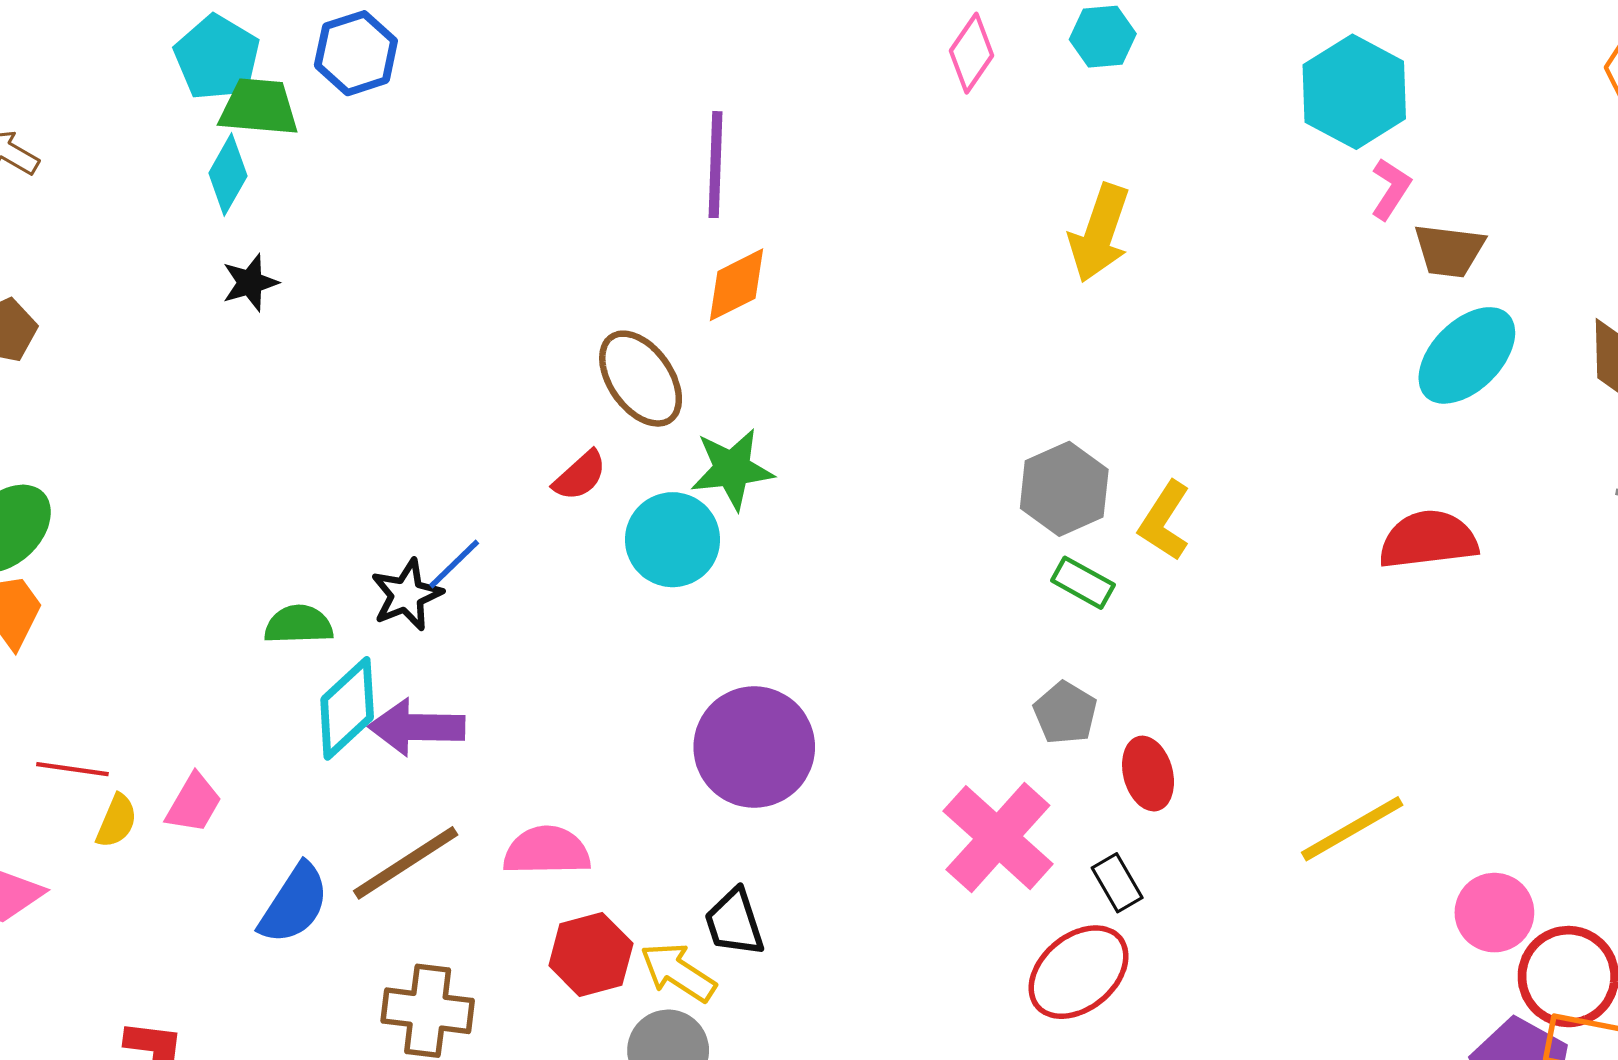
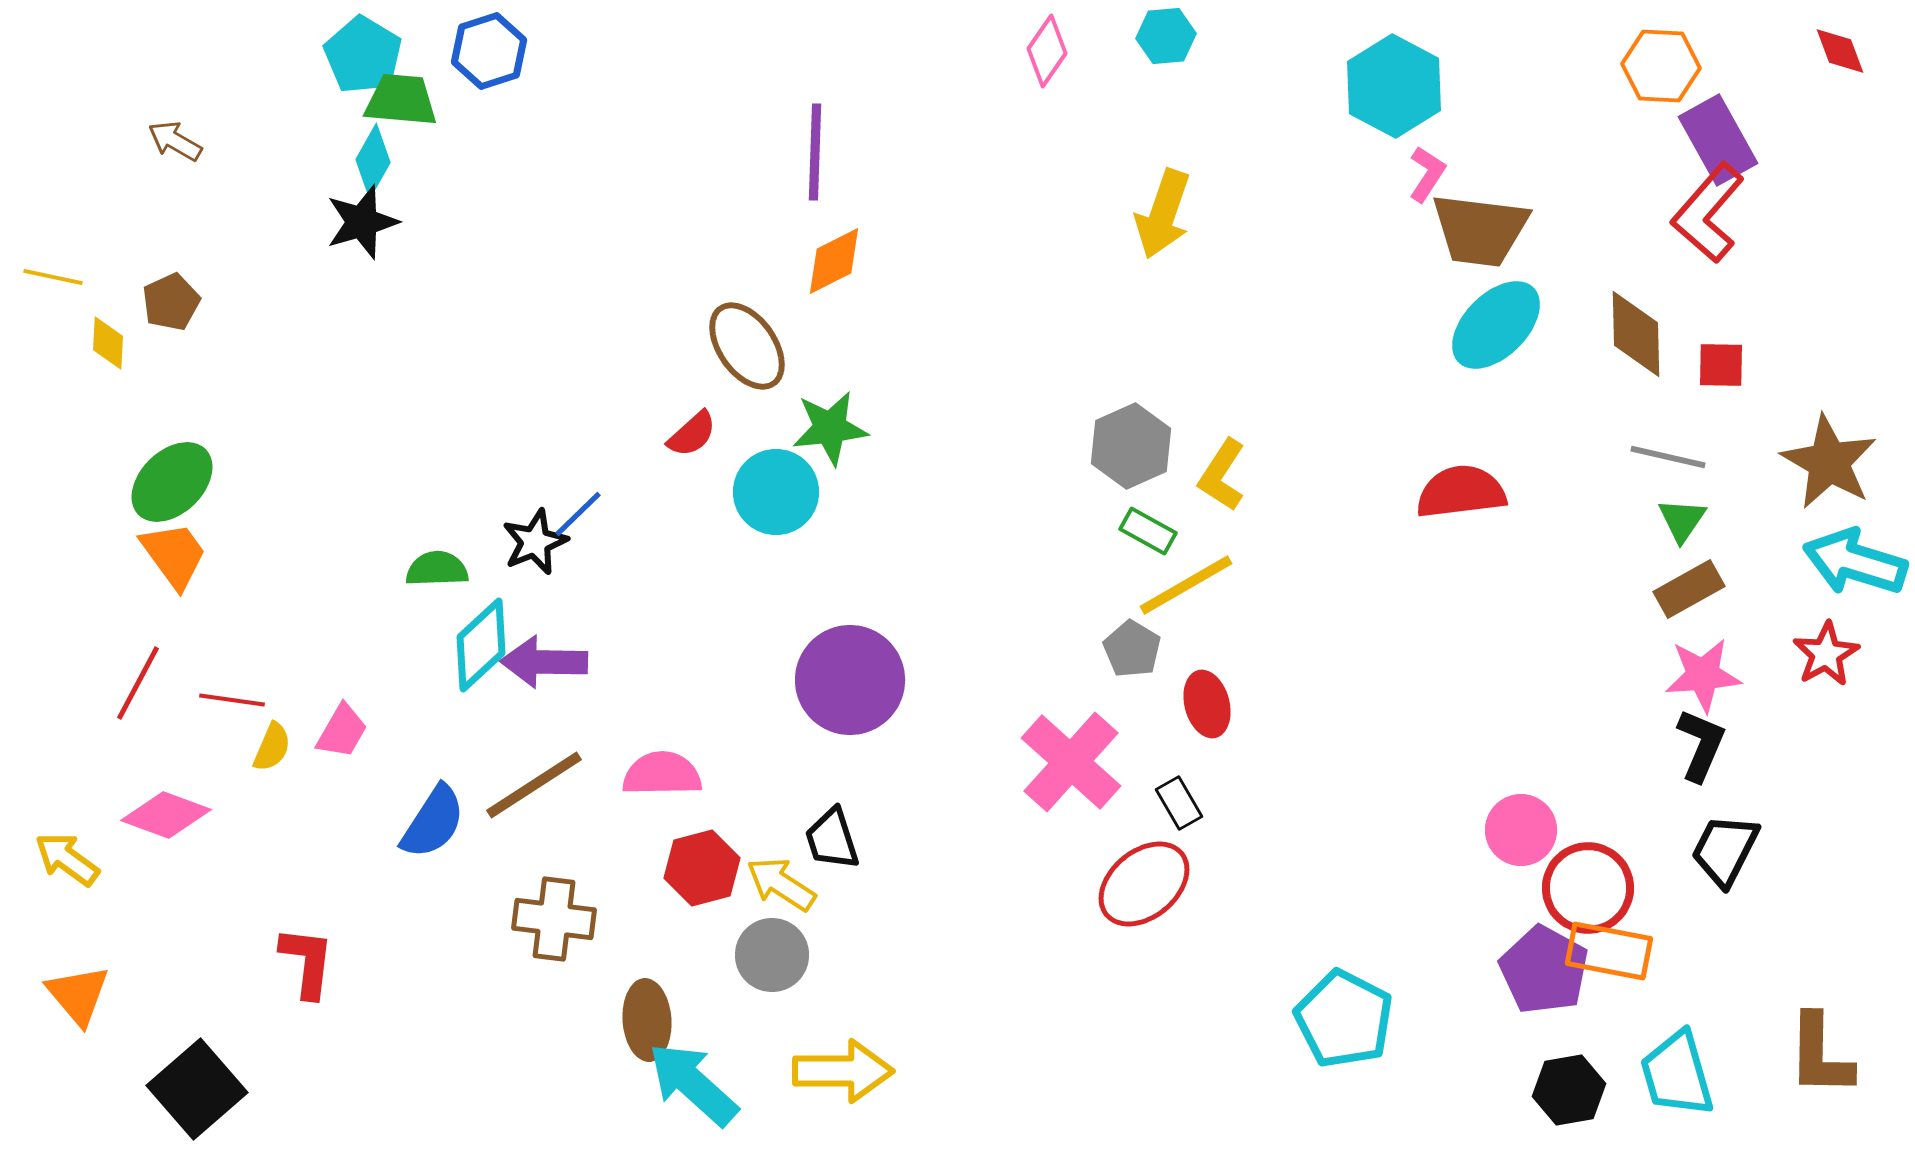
brown trapezoid: (1449, 251) -> (1480, 230), size x1.5
black star: (250, 283) -> (362, 222), moved, size x1.4
yellow line: (1352, 829) -> (1186, 585), moved

